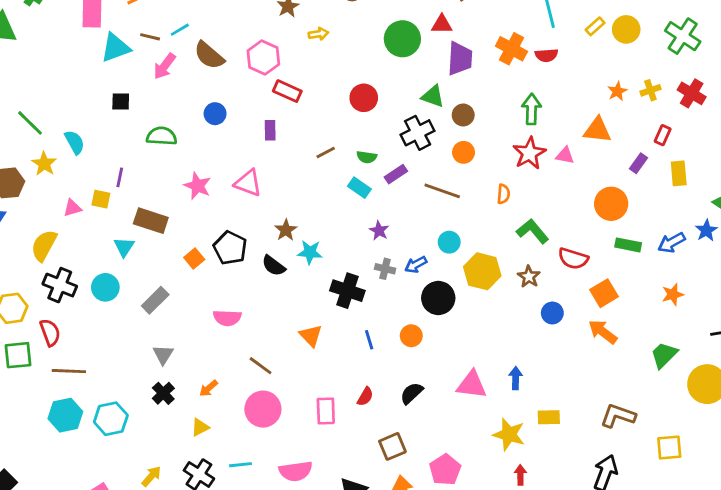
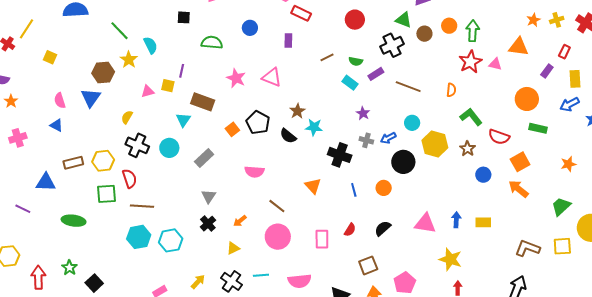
orange circle: (464, 152) -> (449, 26), moved
blue arrow: (672, 243) -> (570, 104), moved
yellow semicircle: (44, 245) -> (127, 117), size x0.6
yellow rectangle: (549, 417) -> (483, 222), moved
yellow square: (669, 448) -> (562, 246), moved

